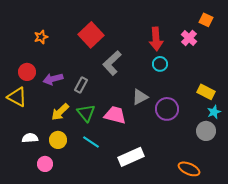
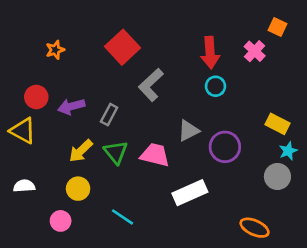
white semicircle: (30, 138) -> (24, 186), moved
cyan line: (91, 142) -> (123, 217), moved
white rectangle: (131, 157) -> (190, 193), moved

